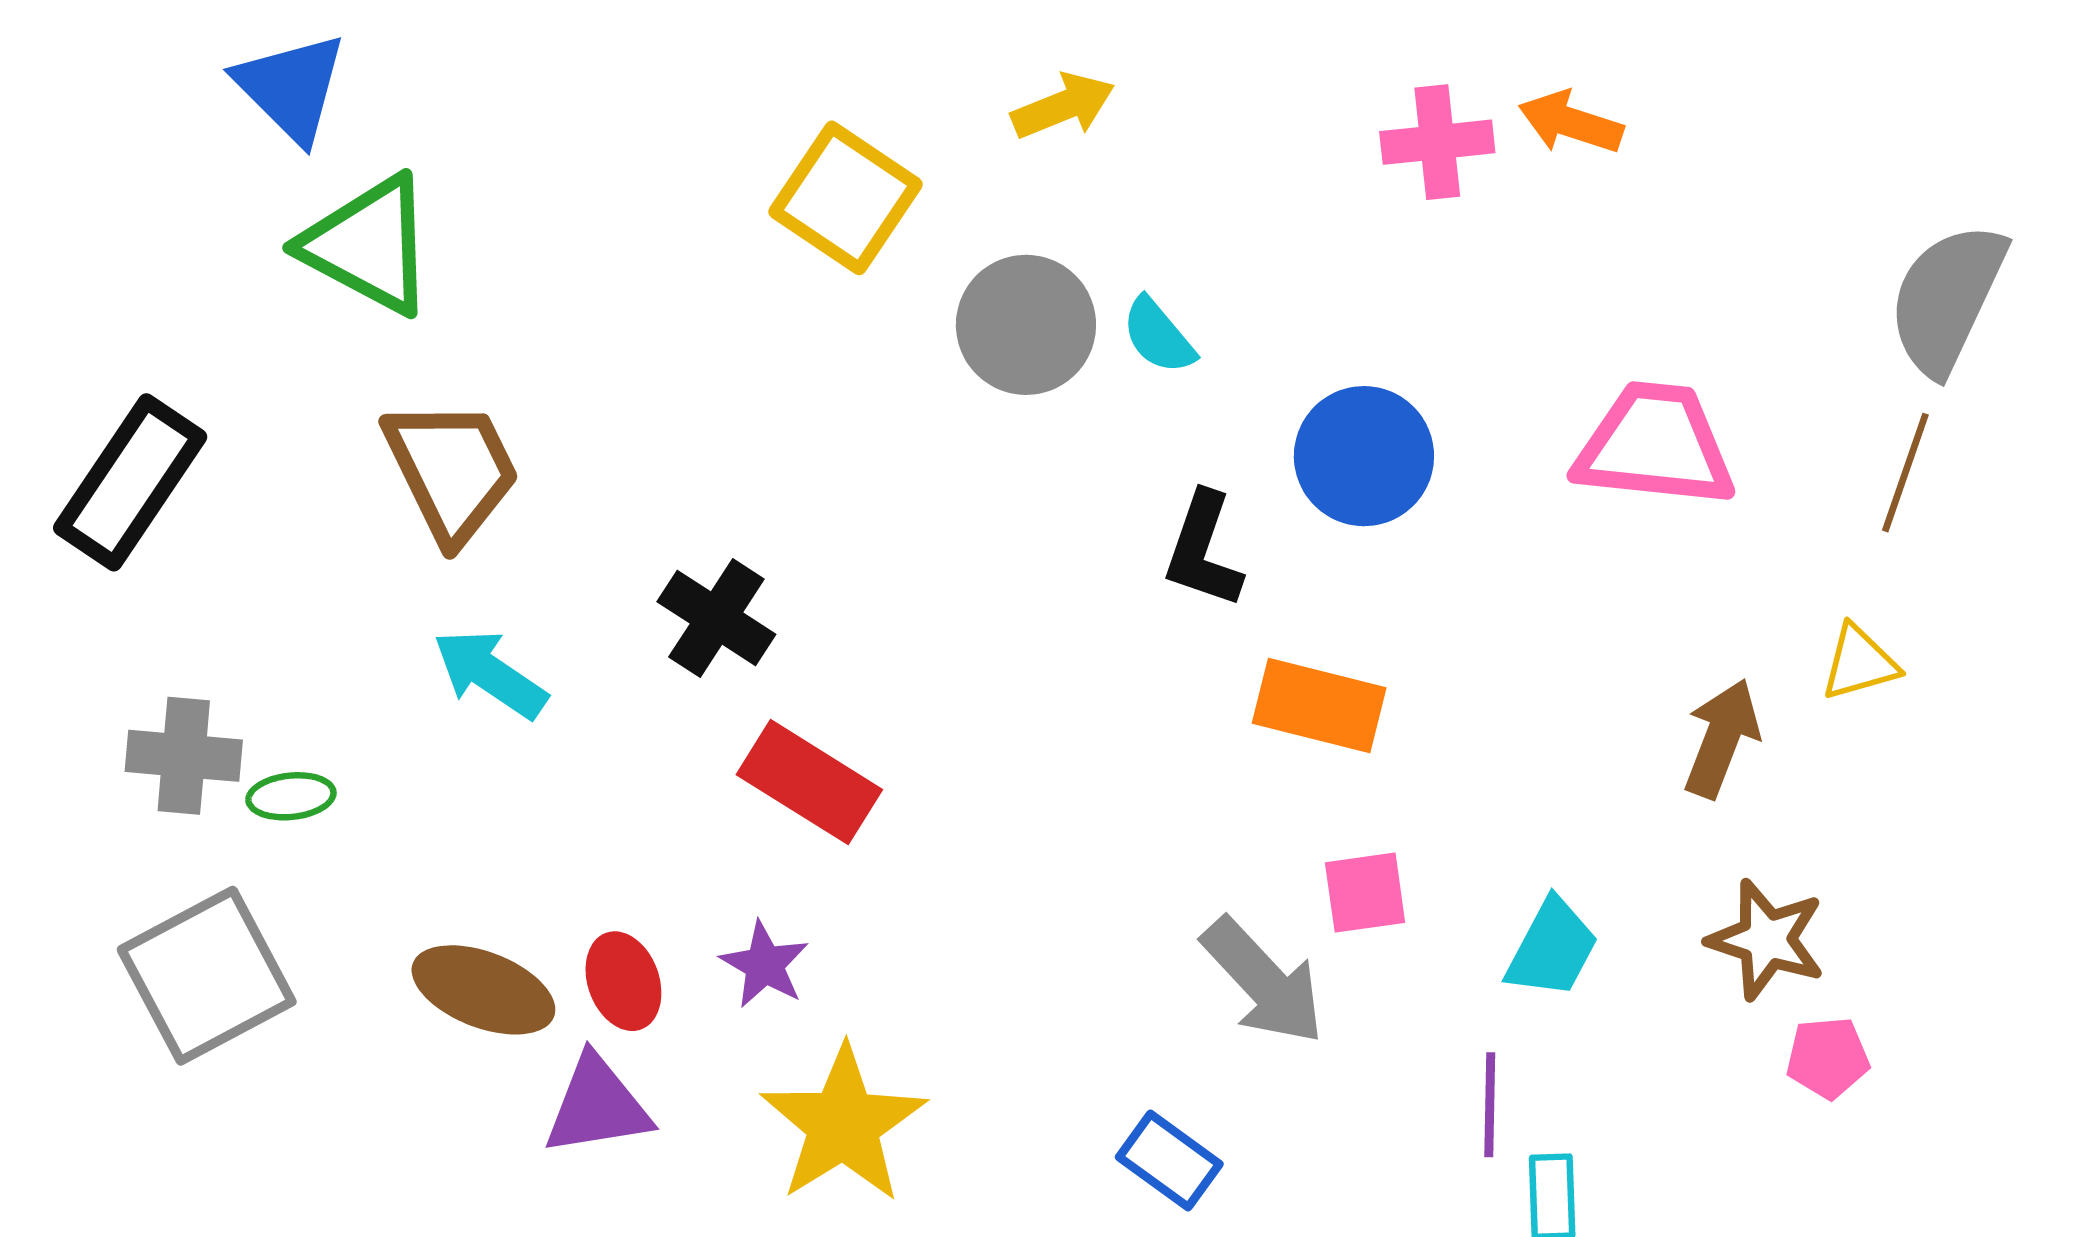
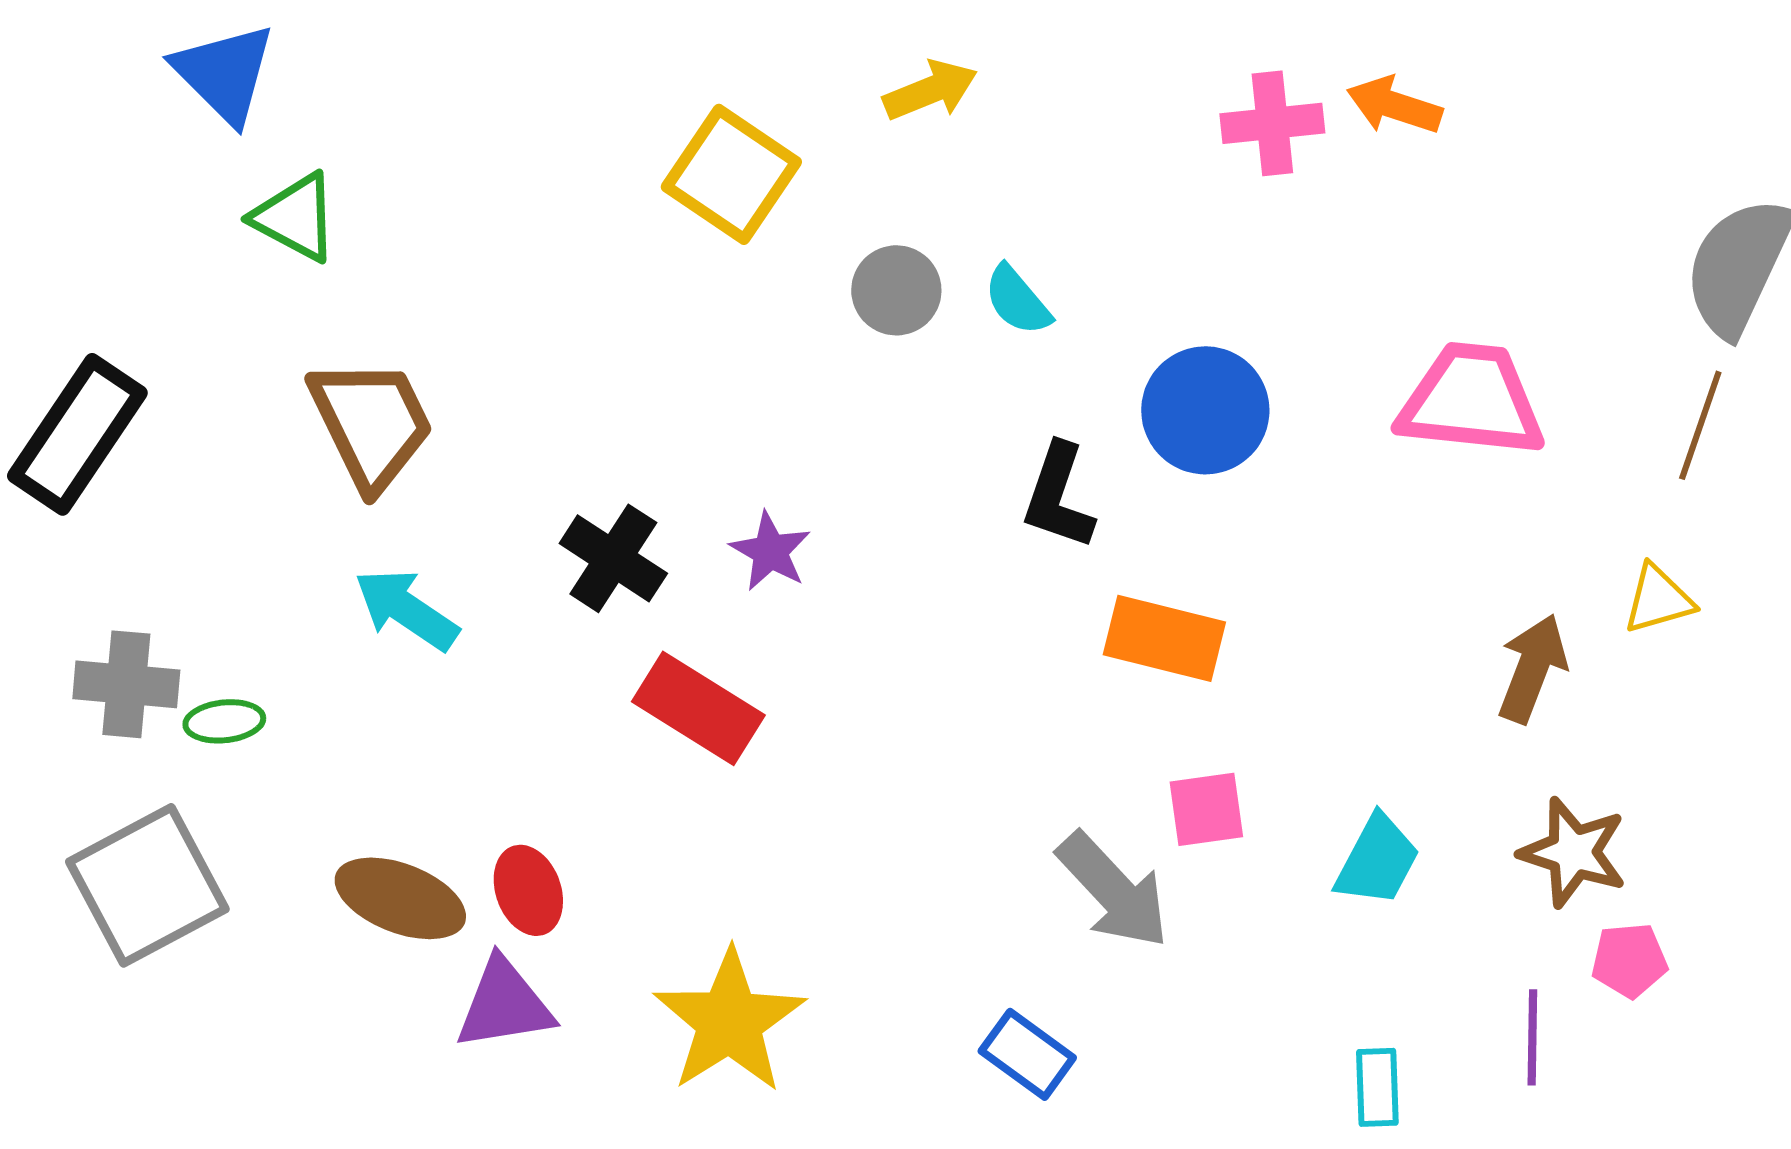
green triangle: (369, 245) -> (295, 217), size x0.7
gray circle: (1026, 325) -> (896, 290), size x0.7
purple star: (765, 965) -> (770, 551), moved
purple line: (1490, 1105) -> (1532, 1037), moved

